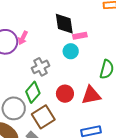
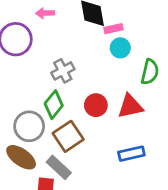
pink arrow: (23, 38) -> (45, 13), moved, turned 64
cyan circle: (71, 51) -> (120, 48), moved

